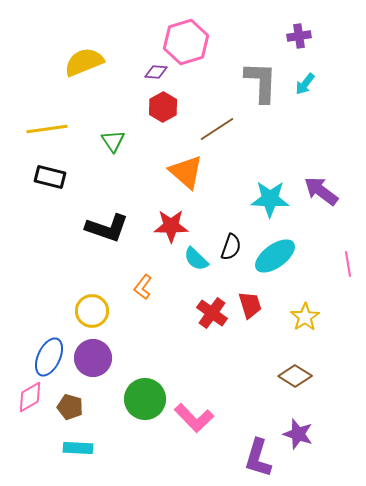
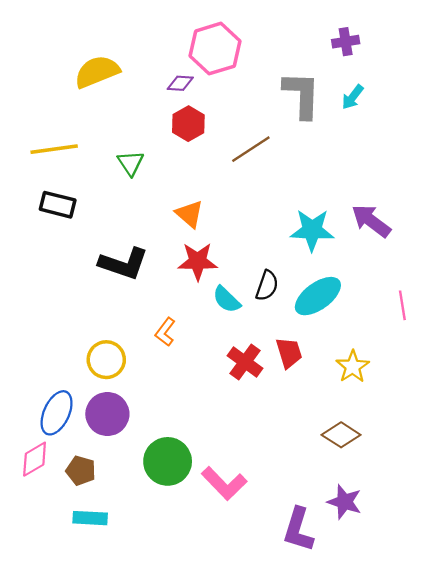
orange triangle: (186, 172) -> (190, 214), moved, size x0.7

